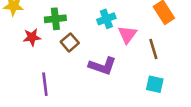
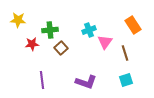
purple L-shape: (102, 66) -> (86, 82), moved
cyan square: (155, 84) -> (126, 80), turned -32

